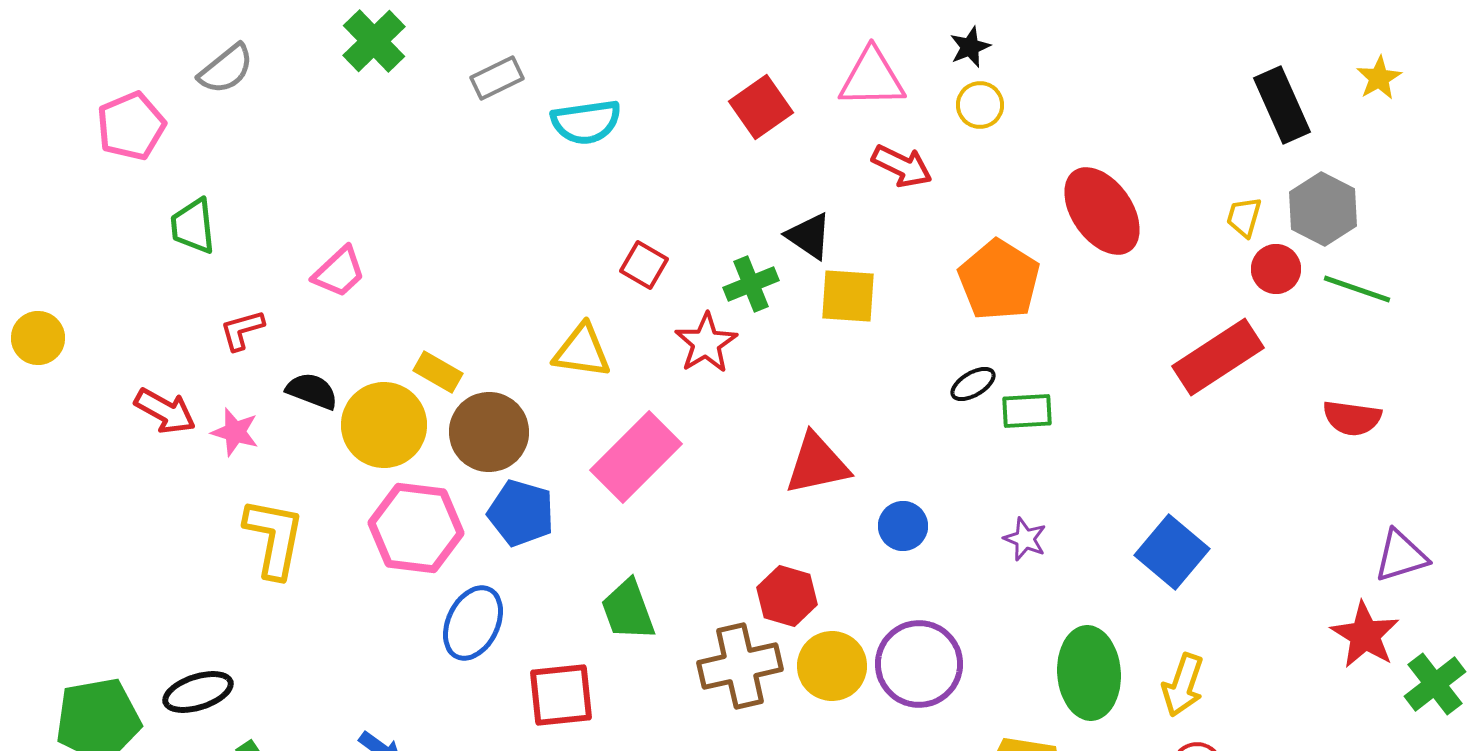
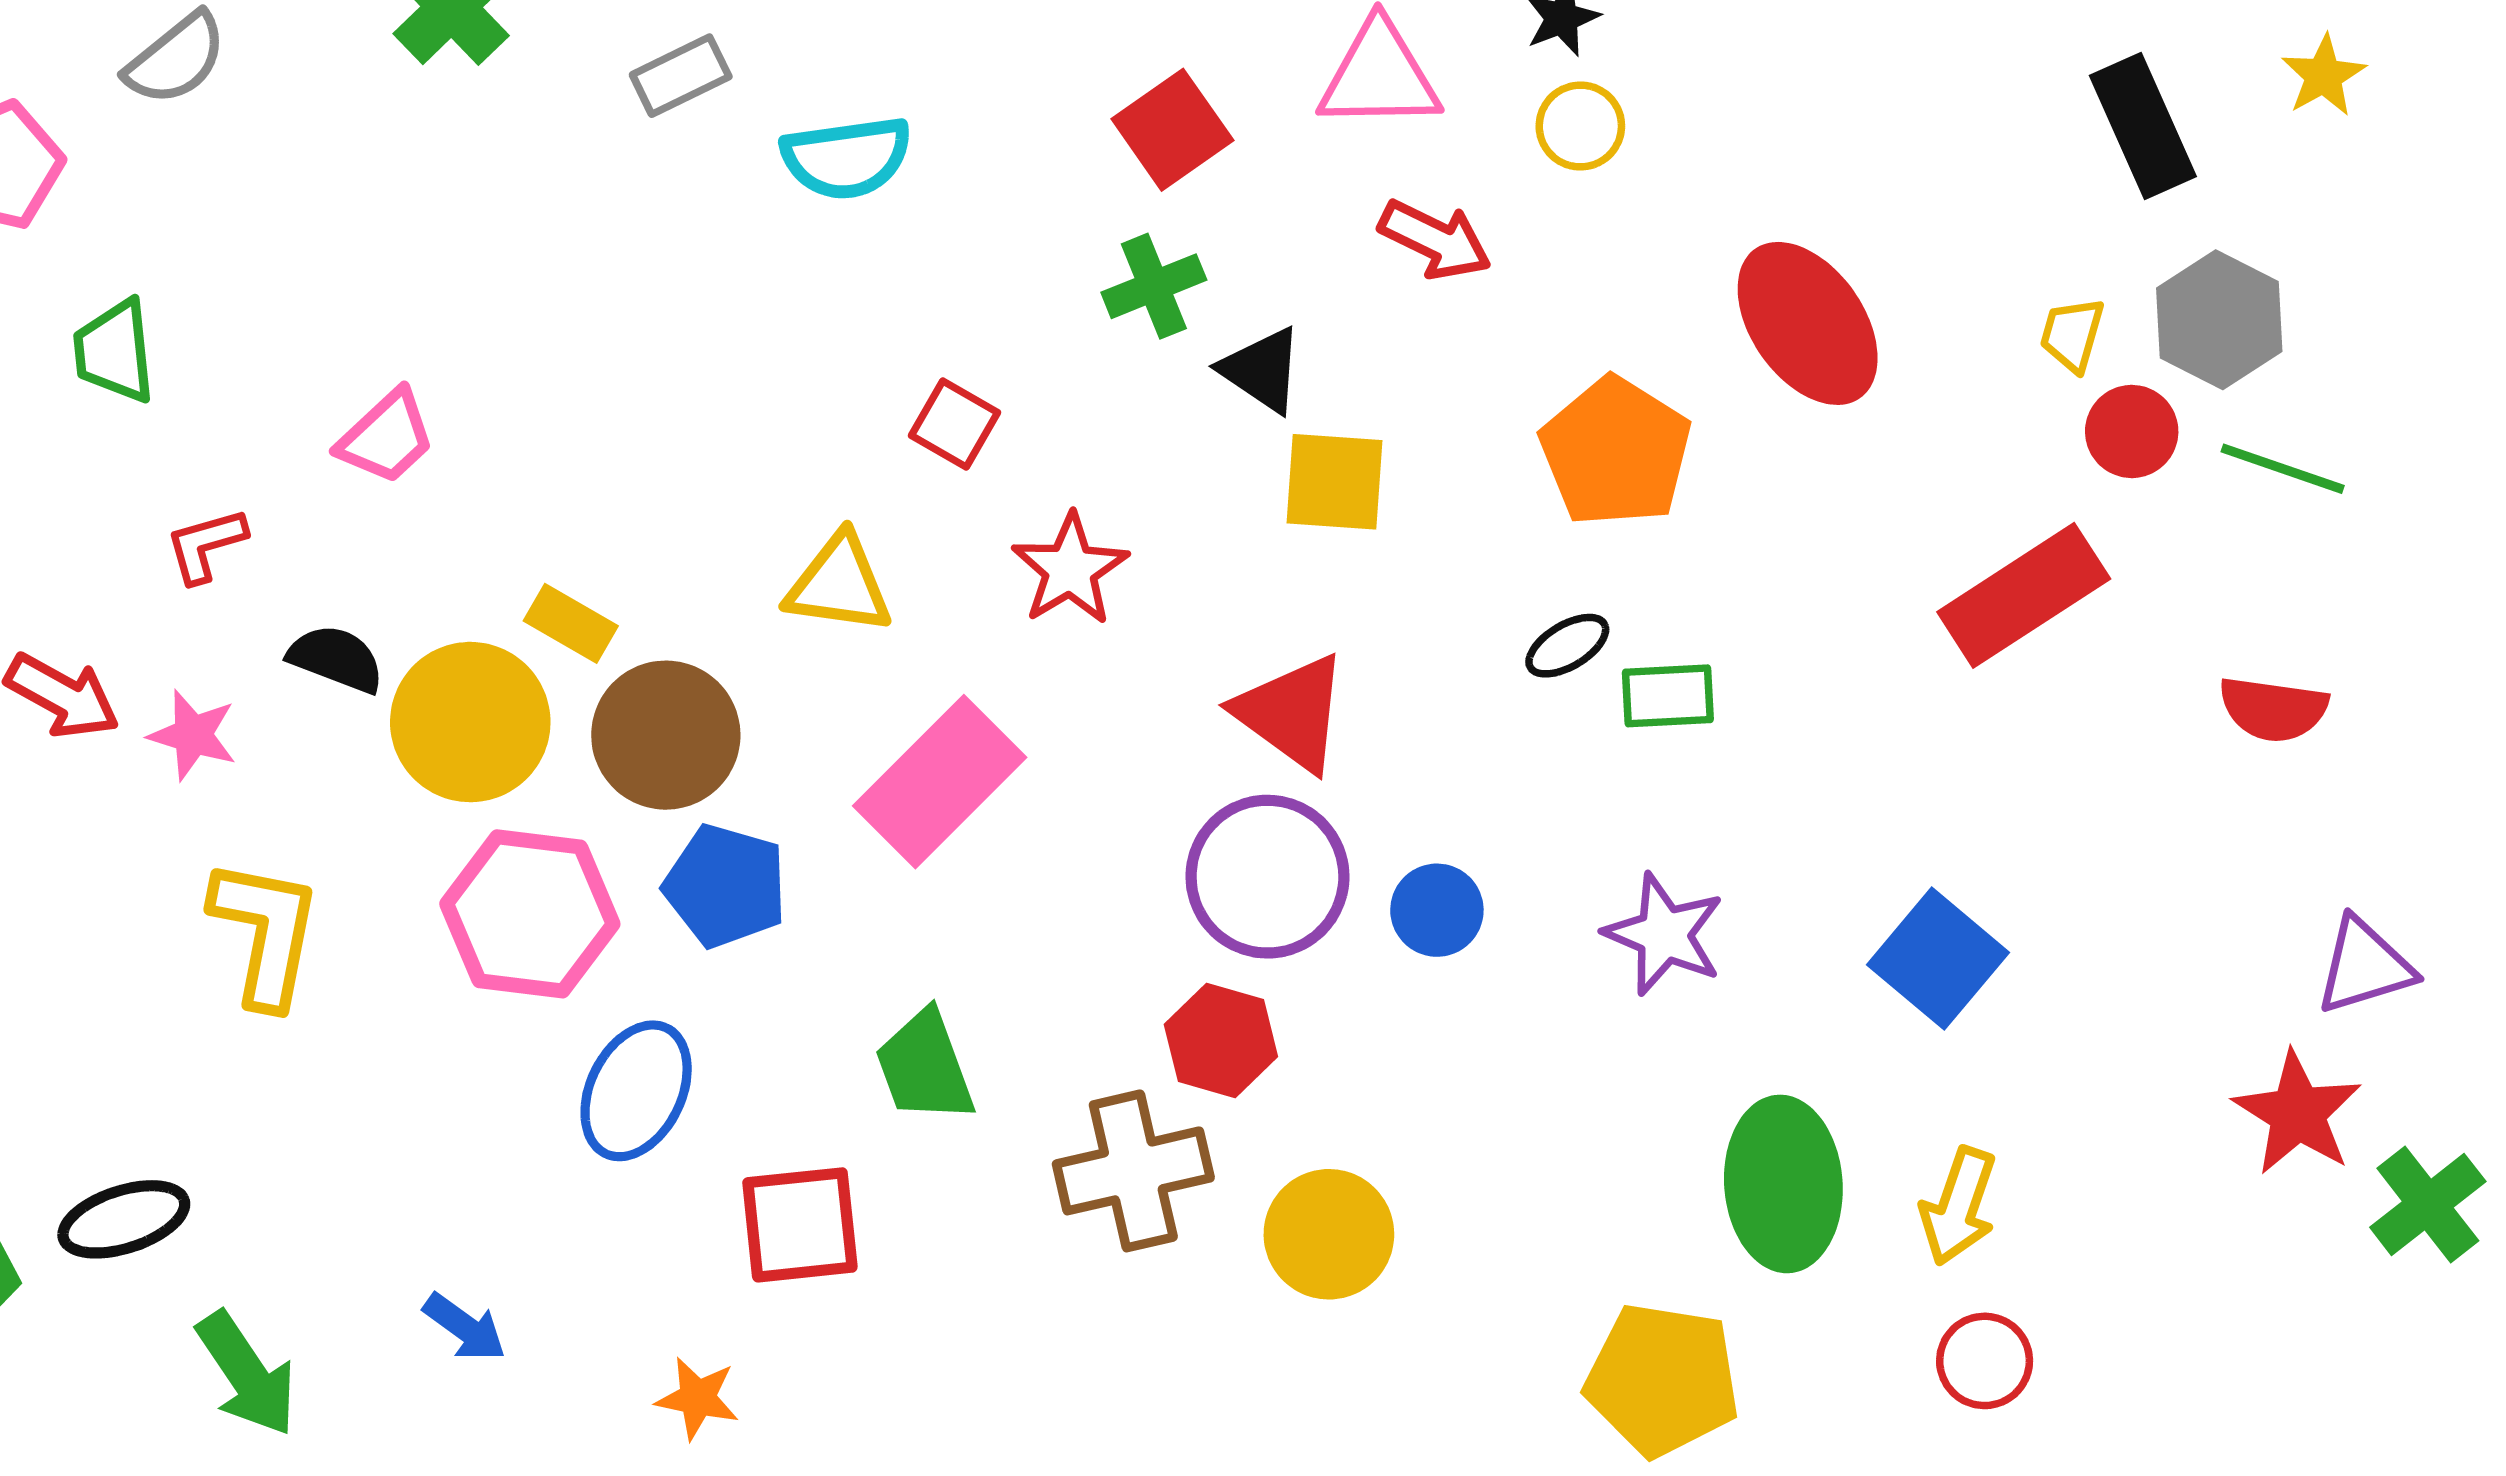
green cross: (751, 284) -> (1154, 286), moved
red triangle: (817, 464) -> (1292, 713), moved, turned 48
purple star: (1025, 539) -> (1664, 934), size x1.5
purple circle: (919, 664) -> (1267, 877), moved
yellow circle: (832, 666) -> (1329, 1234), moved

